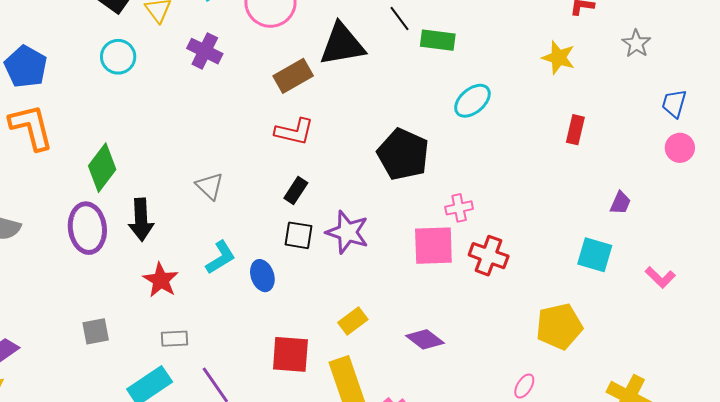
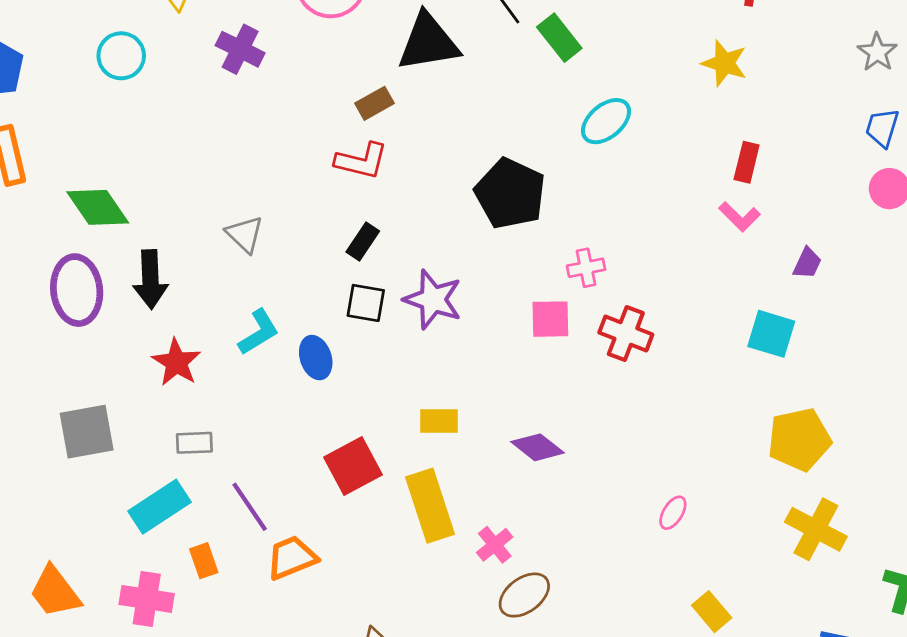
green rectangle: (438, 40) -> (559, 38), turned 44
gray star: (636, 44) -> (877, 52), moved
brown rectangle: (293, 76) -> (374, 103), moved, size x0.7
green diamond: (102, 168) -> (98, 207), turned -72
pink square: (433, 246) -> (550, 319), size x0.7
pink L-shape: (660, 277) -> (740, 217), moved
yellow rectangle: (353, 321) -> (439, 421), turned 36
yellow pentagon: (559, 326) -> (799, 439), moved
gray square: (96, 331) -> (87, 432), size x1.5
red square: (290, 354) -> (353, 466), turned -33

